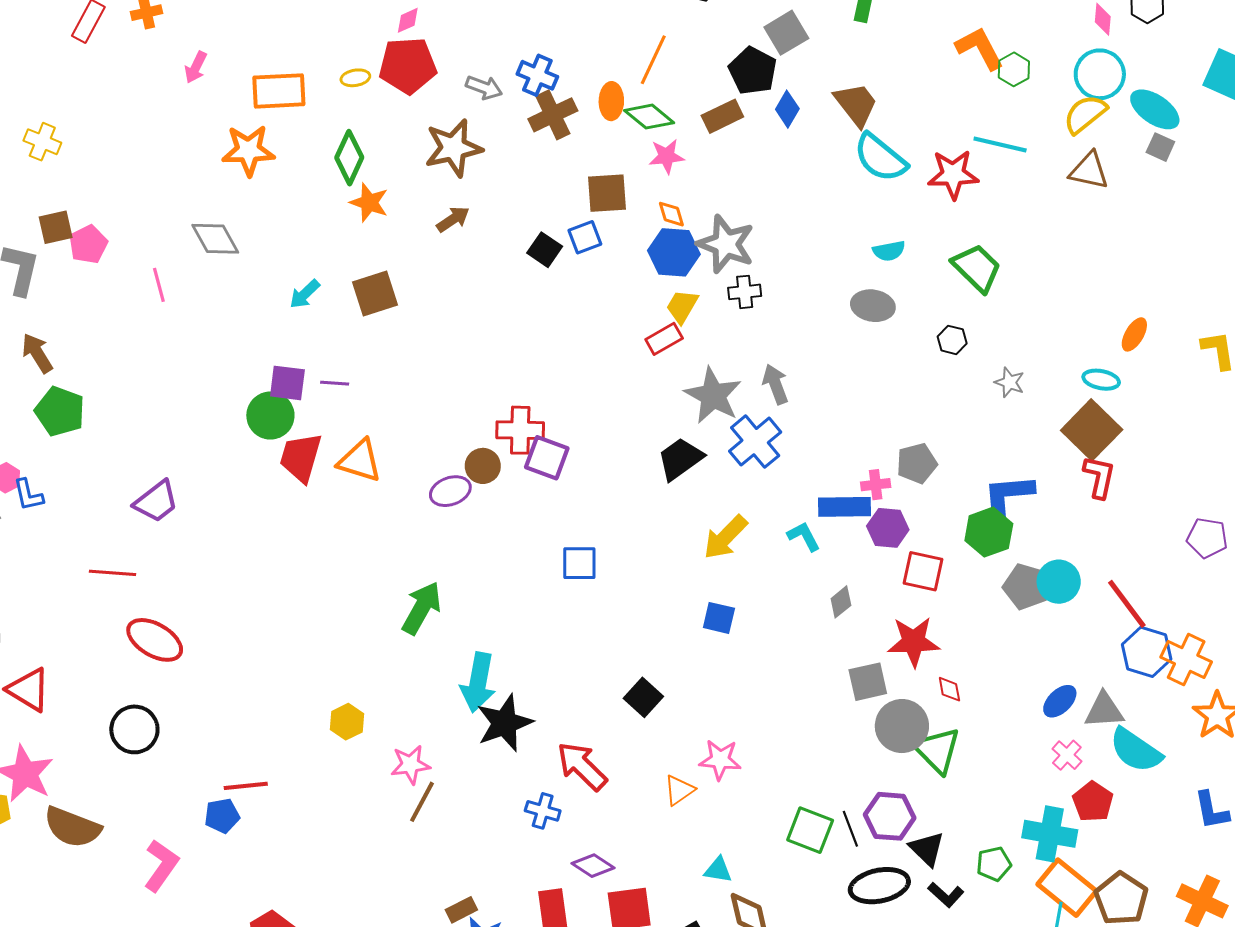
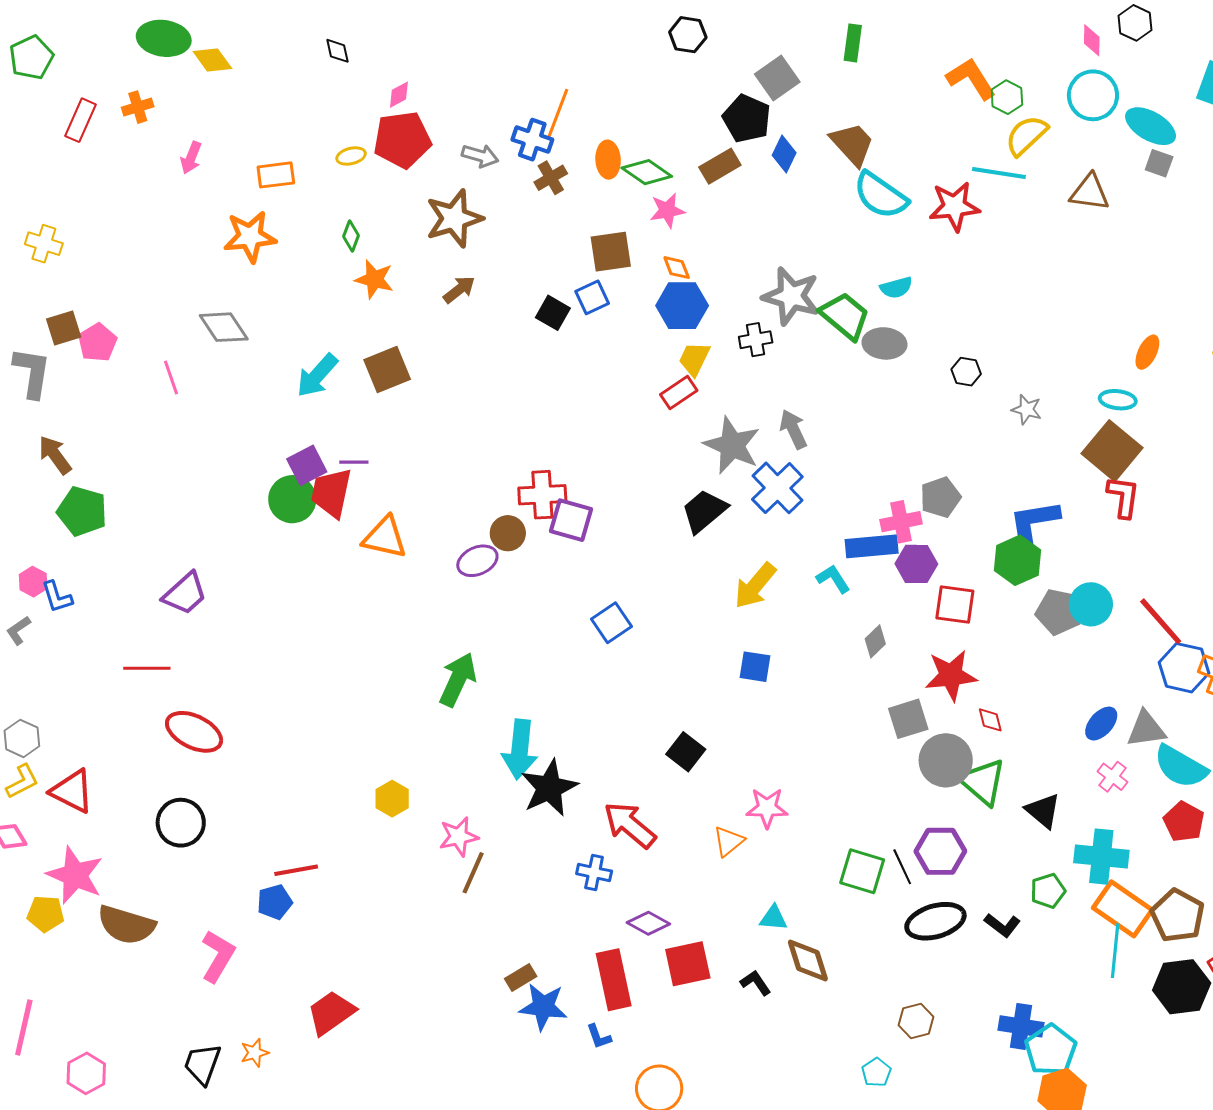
orange line: (653, 60) -> (558, 114), moved
orange rectangle: (279, 91) -> (276, 175), size x0.7
yellow semicircle: (1085, 114) -> (1026, 135), moved
brown cross: (553, 115) -> (551, 178), size x0.7
green diamond: (349, 158) -> (351, 236), size x0.6
gray star: (726, 244) -> (791, 296), moved
green trapezoid: (977, 268) -> (845, 316), moved
cyan arrow: (305, 294) -> (317, 376), size x1.4
purple square: (287, 383) -> (307, 465), turned -30
red trapezoid: (301, 457) -> (331, 493), moved
pink cross: (876, 485) -> (901, 522), size x1.4
blue square: (579, 563) -> (612, 623), turned -30
red pentagon: (1093, 802) -> (1184, 822), moved
black triangle: (927, 849) -> (1043, 811), moved

